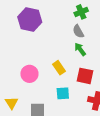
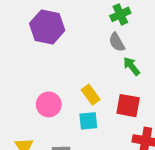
green arrow: (80, 49) -> (131, 66), moved
cyan square: (63, 93) -> (88, 121), moved

